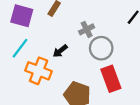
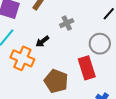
gray circle: (101, 48) -> (100, 44), moved

